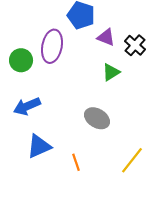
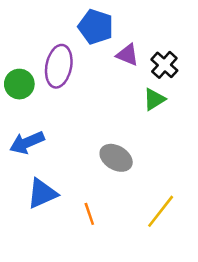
green triangle: (111, 72) -> (154, 99), moved

